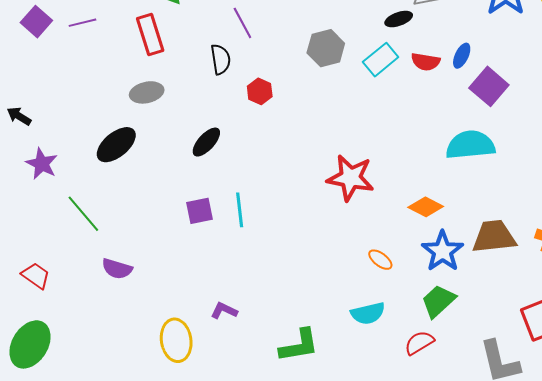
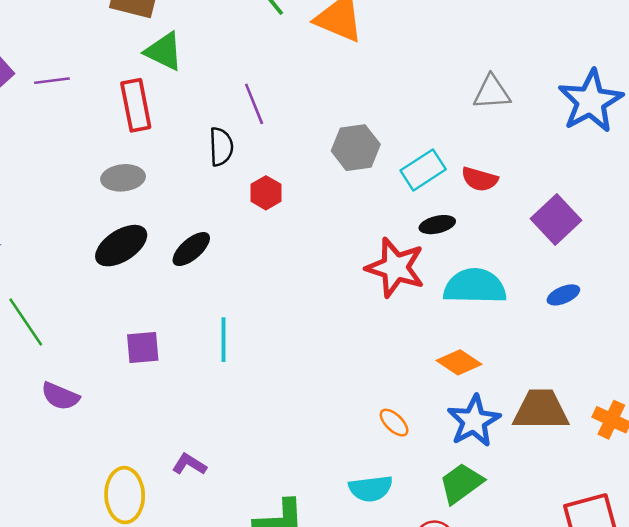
black ellipse: (399, 19) -> (437, 225), moved
blue ellipse: (462, 56) -> (563, 295), moved, turned 35
black ellipse: (116, 145) -> (121, 246), moved
cyan semicircle: (470, 145) -> (475, 286), moved
red star: (350, 178) -> (395, 267), moved
purple square: (200, 211) -> (143, 347), moved

